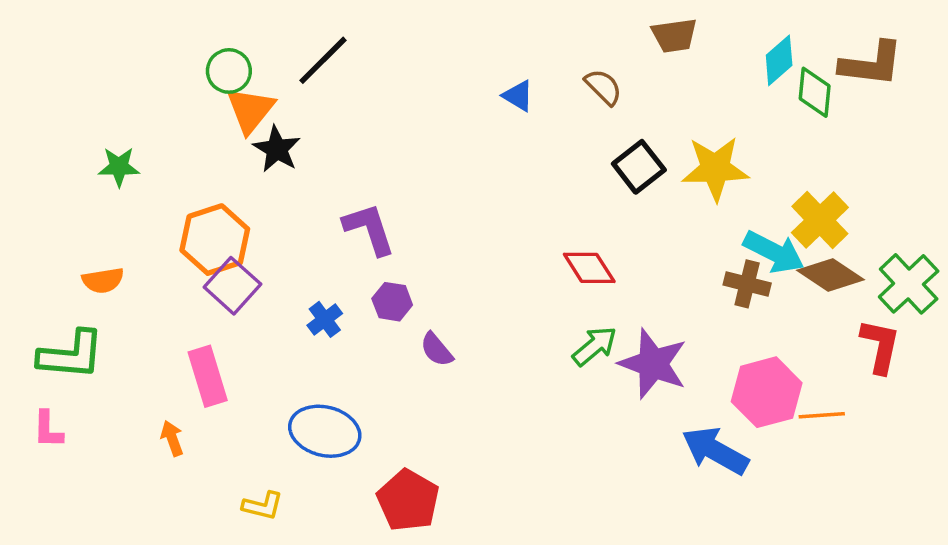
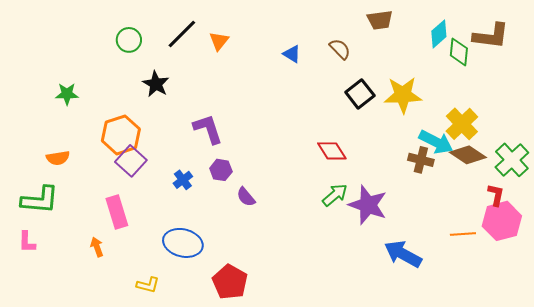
orange triangle: (250, 110) -> (219, 41), moved, size x0.7
red L-shape: (880, 346) -> (496, 195), size x0.7
pink hexagon: (767, 392) -> (502, 221), moved

